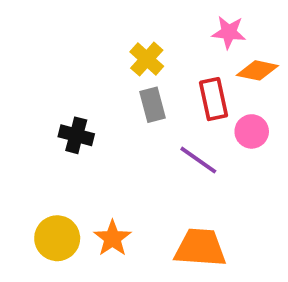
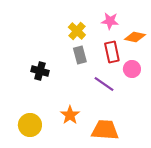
pink star: (229, 32) -> (110, 21), moved
orange star: (112, 238) -> (70, 115), moved

